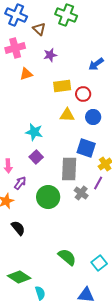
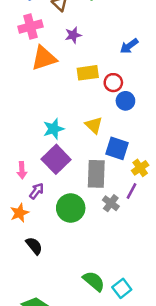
orange triangle: (26, 74) -> (44, 58), size x1.6
yellow triangle: (67, 115) -> (94, 125), moved, turned 42
blue circle: (93, 117) -> (125, 101), moved
cyan star: (34, 132) -> (54, 129), turned -30
purple square: (36, 157) -> (56, 159), size x1.6
cyan square: (99, 263) -> (122, 288), moved

